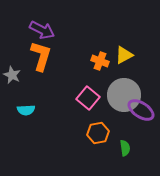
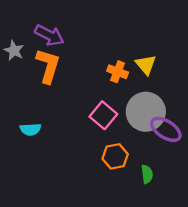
yellow triangle: (124, 55) -> (146, 65), turned -42
gray star: (12, 75) -> (14, 51), moved

